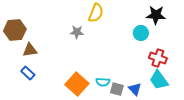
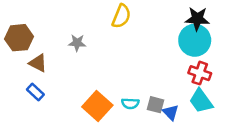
gray star: (77, 32) -> (77, 43), moved
cyan circle: (141, 33) -> (195, 40), moved, size x1.6
brown triangle: (30, 50) -> (38, 63), turned 35
gray square: (117, 89) -> (156, 105), moved

